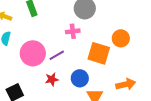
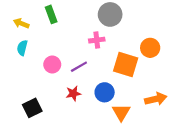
pink circle: (33, 53) -> (52, 64), size x0.6

